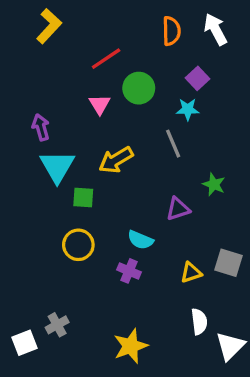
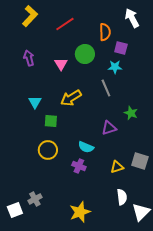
orange semicircle: (171, 31) -> (105, 32), moved
red line: (106, 59) -> (65, 24), moved
purple square: (198, 78) -> (121, 48), turned -32
purple arrow: (41, 127) -> (29, 58), moved
cyan triangle: (57, 166) -> (35, 102), size x0.6

